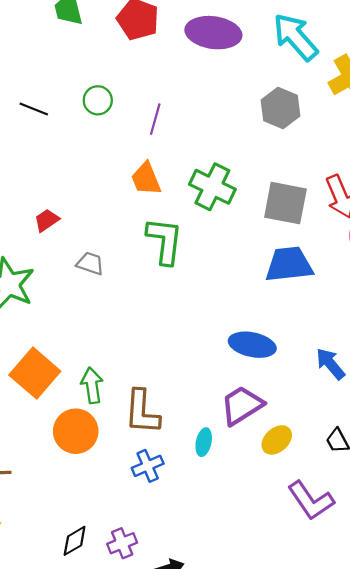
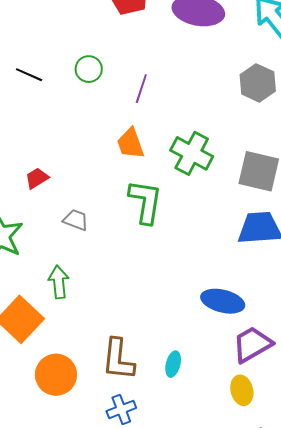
green arrow: (92, 385) -> (59, 282), moved
purple trapezoid: (242, 405) -> (252, 344), moved
yellow ellipse: (277, 440) -> (242, 390), turned -64
cyan ellipse: (204, 442) -> (173, 364), moved

